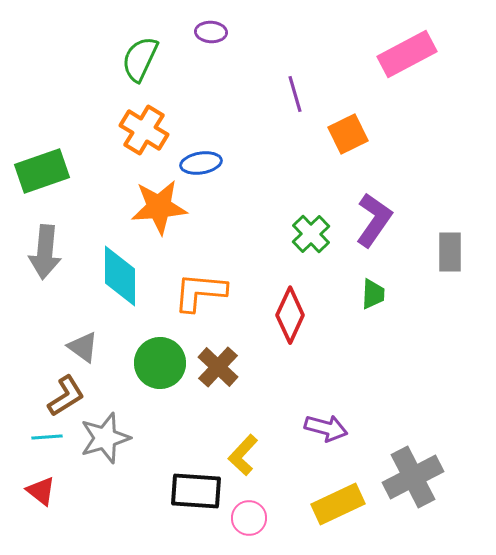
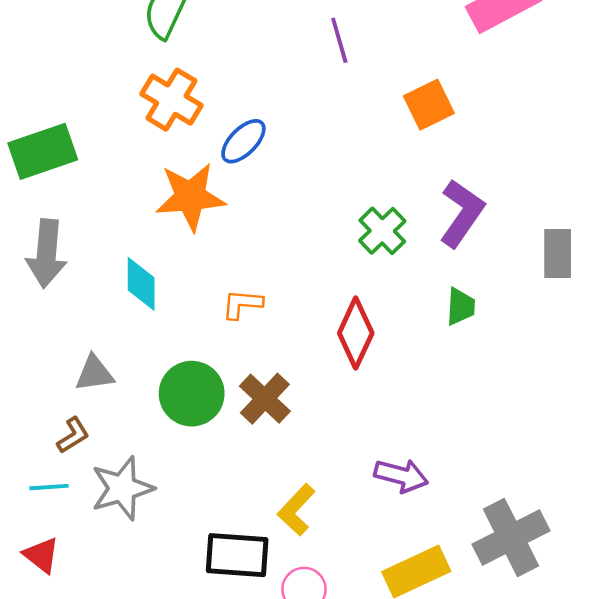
purple line: (295, 94) -> (339, 40), moved
blue ellipse: (201, 163) -> (243, 141), turned -36
cyan diamond: (120, 276) -> (141, 284), size x0.7
orange L-shape: (200, 292) -> (242, 304), size x0.6
gray triangle: (83, 347) -> (94, 373), turned -44
brown L-shape: (66, 396) -> (73, 435), size x0.7

